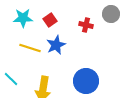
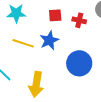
red square: (50, 20) -> (55, 15), moved, turned 32
blue circle: (86, 81) -> (79, 63), moved

